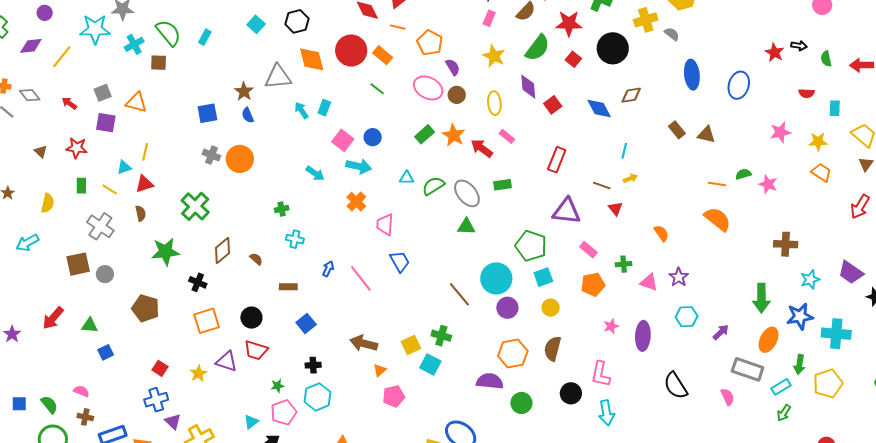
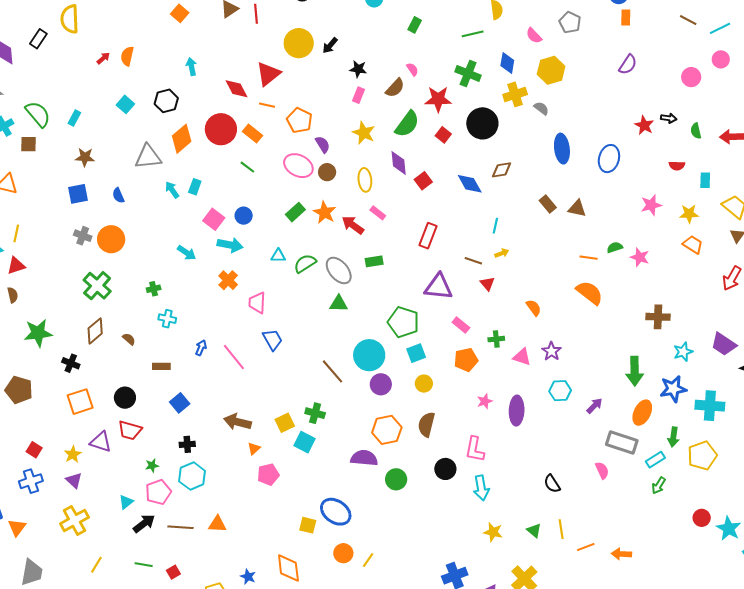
orange diamond: (312, 59) -> (182, 139), turned 64
brown star: (244, 91) -> (85, 157), moved, turned -30
green cross: (195, 206) -> (97, 286), moved
black semicircle: (676, 386) -> (552, 484), moved, size x0.7
purple triangle: (173, 422) -> (74, 480), moved

